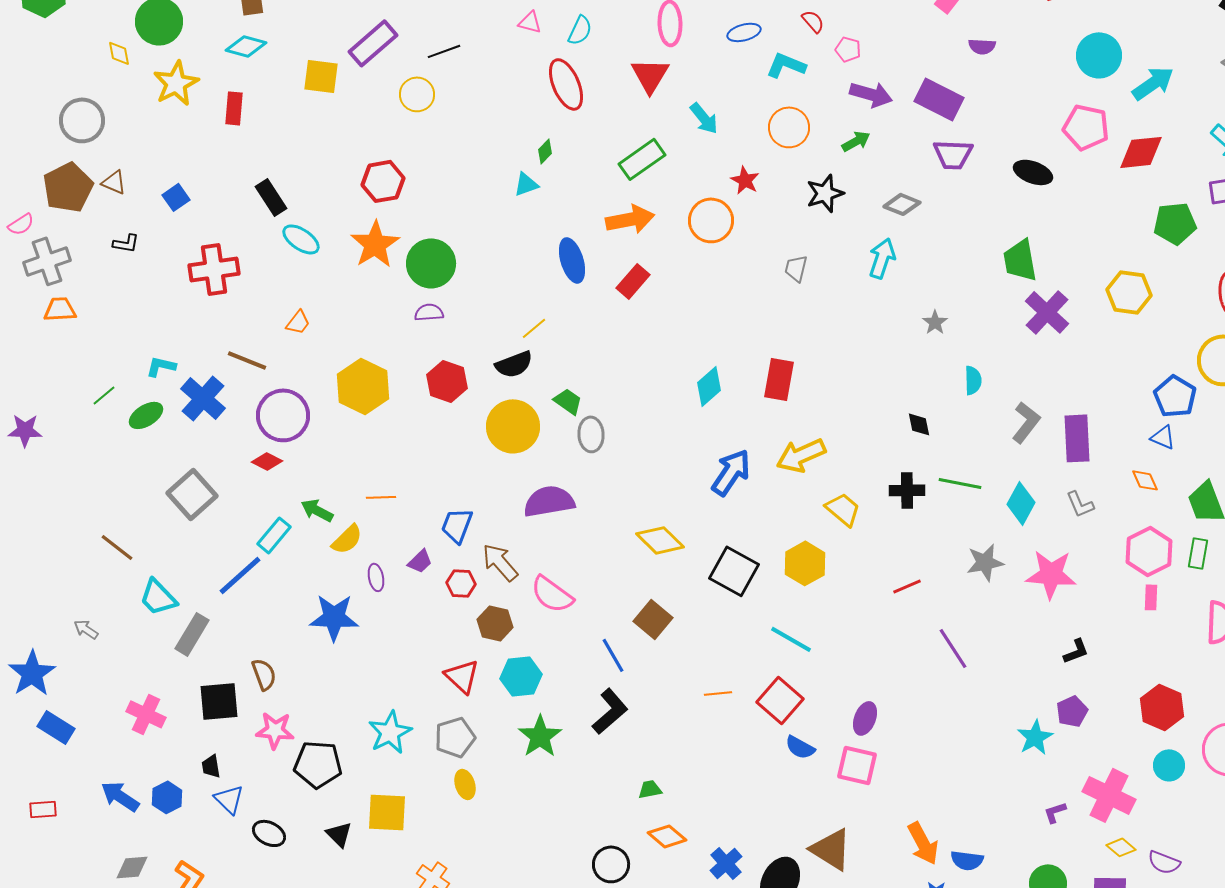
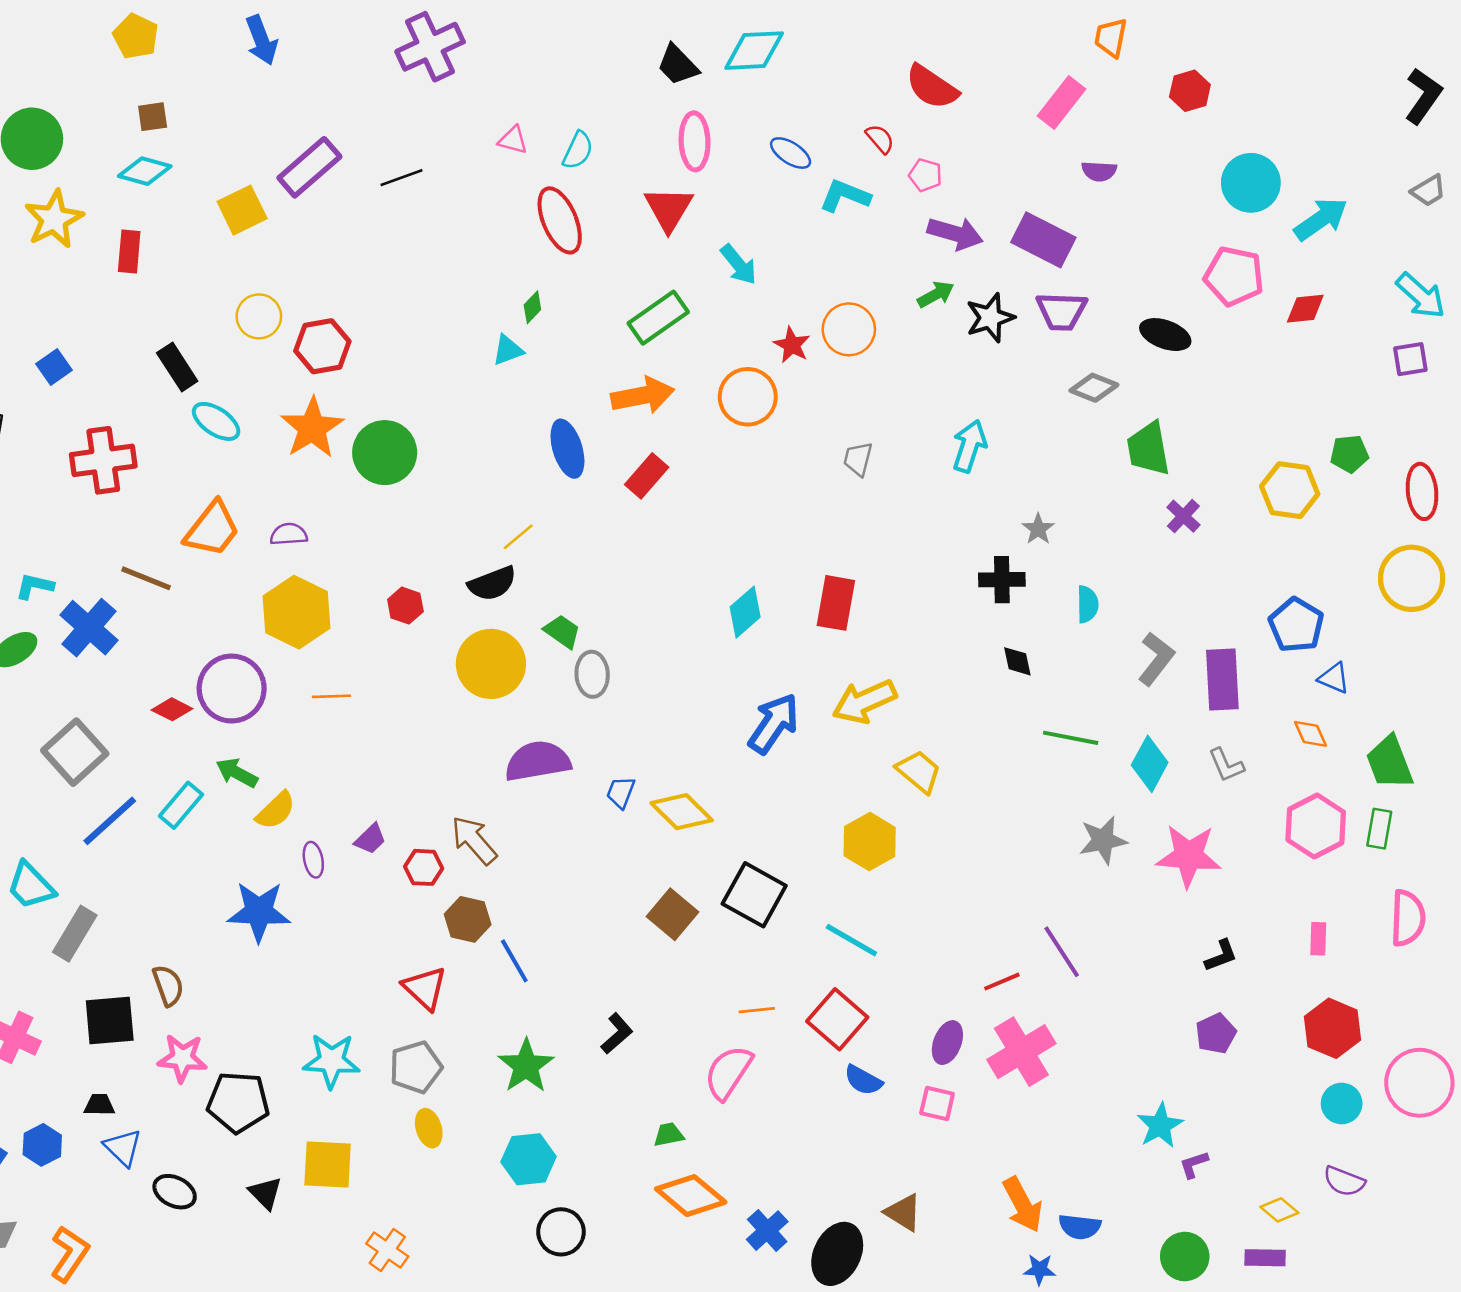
blue ellipse: (744, 32) -> (791, 153), turned 48
yellow square: (321, 76) -> (242, 210), turned -33
yellow circle: (417, 94) -> (259, 316), moved
orange circle: (789, 127) -> (849, 329), moved
red diamond: (1141, 152) -> (1305, 309), size x0.7
black star: (825, 193) -> (990, 318), moved
gray diamond: (902, 204) -> (1094, 388), moved
green pentagon: (1175, 223) -> (1349, 454), moved, size x0.7
purple semicircle: (429, 312) -> (289, 534), moved
purple cross: (1047, 312) -> (1183, 516), size x0.6
orange trapezoid: (298, 322) -> (212, 529), size x1.8
red hexagon: (447, 381) -> (405, 606), size x0.7
blue pentagon: (1175, 396) -> (1296, 625), moved
purple circle: (283, 415) -> (232, 689), moved
black cross: (907, 490) -> (1002, 580), moved
orange line: (381, 497) -> (331, 696), moved
blue trapezoid: (457, 525) -> (621, 792), moved, size x0.7
black square: (734, 571) -> (754, 895), moved
blue line: (240, 575) -> (110, 821), moved
red line: (907, 586) -> (1002, 982), moved
pink semicircle: (552, 594) -> (728, 1072), moved, turned 87
pink rectangle: (1151, 597) -> (1318, 939), moved
blue line: (613, 655) -> (514, 961), moved
cyan hexagon: (521, 676) -> (529, 1159), moved
black L-shape: (610, 711) -> (617, 1033), size x0.7
cyan star: (390, 732) -> (331, 1061), turned 30
cyan star: (1035, 737) -> (1160, 1126), moved
pink square: (857, 765) -> (937, 1103), size x0.7
black trapezoid: (211, 766) -> (99, 1105), turned 100
pink cross: (1109, 795) -> (1021, 1052), moved, turned 33
orange diamond: (667, 836) -> (691, 1196), size x1.4
brown triangle: (831, 849) -> (903, 1212), size x0.7
purple semicircle: (1164, 862) -> (1344, 1181), moved
black circle: (611, 864) -> (561, 1232), moved

